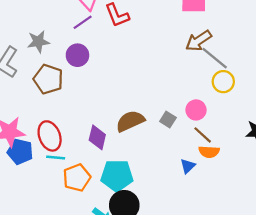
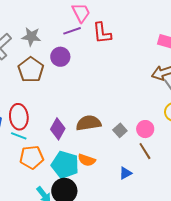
orange semicircle: (209, 152) -> (87, 160), moved

